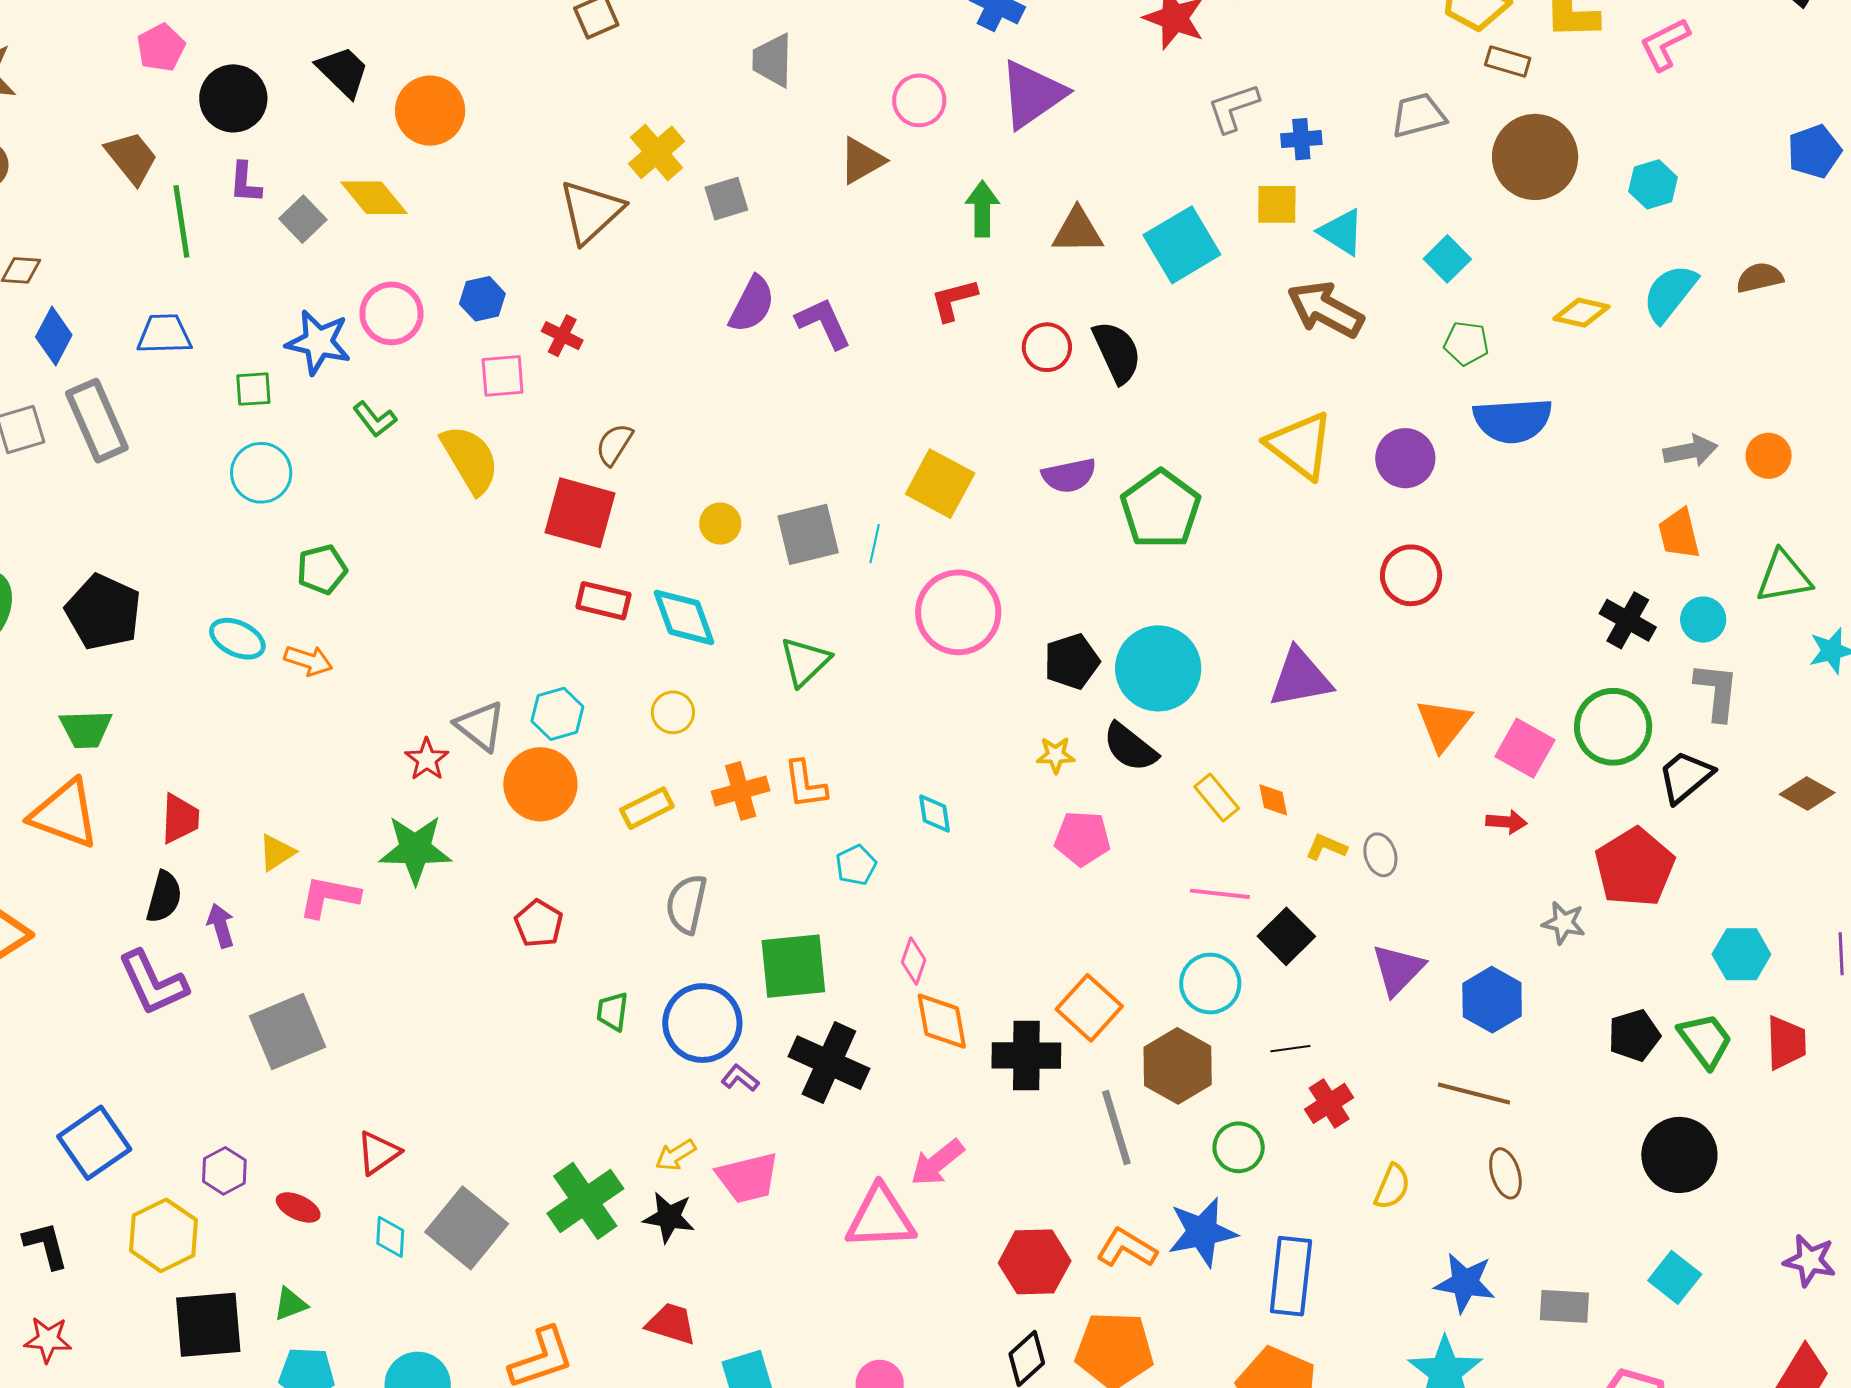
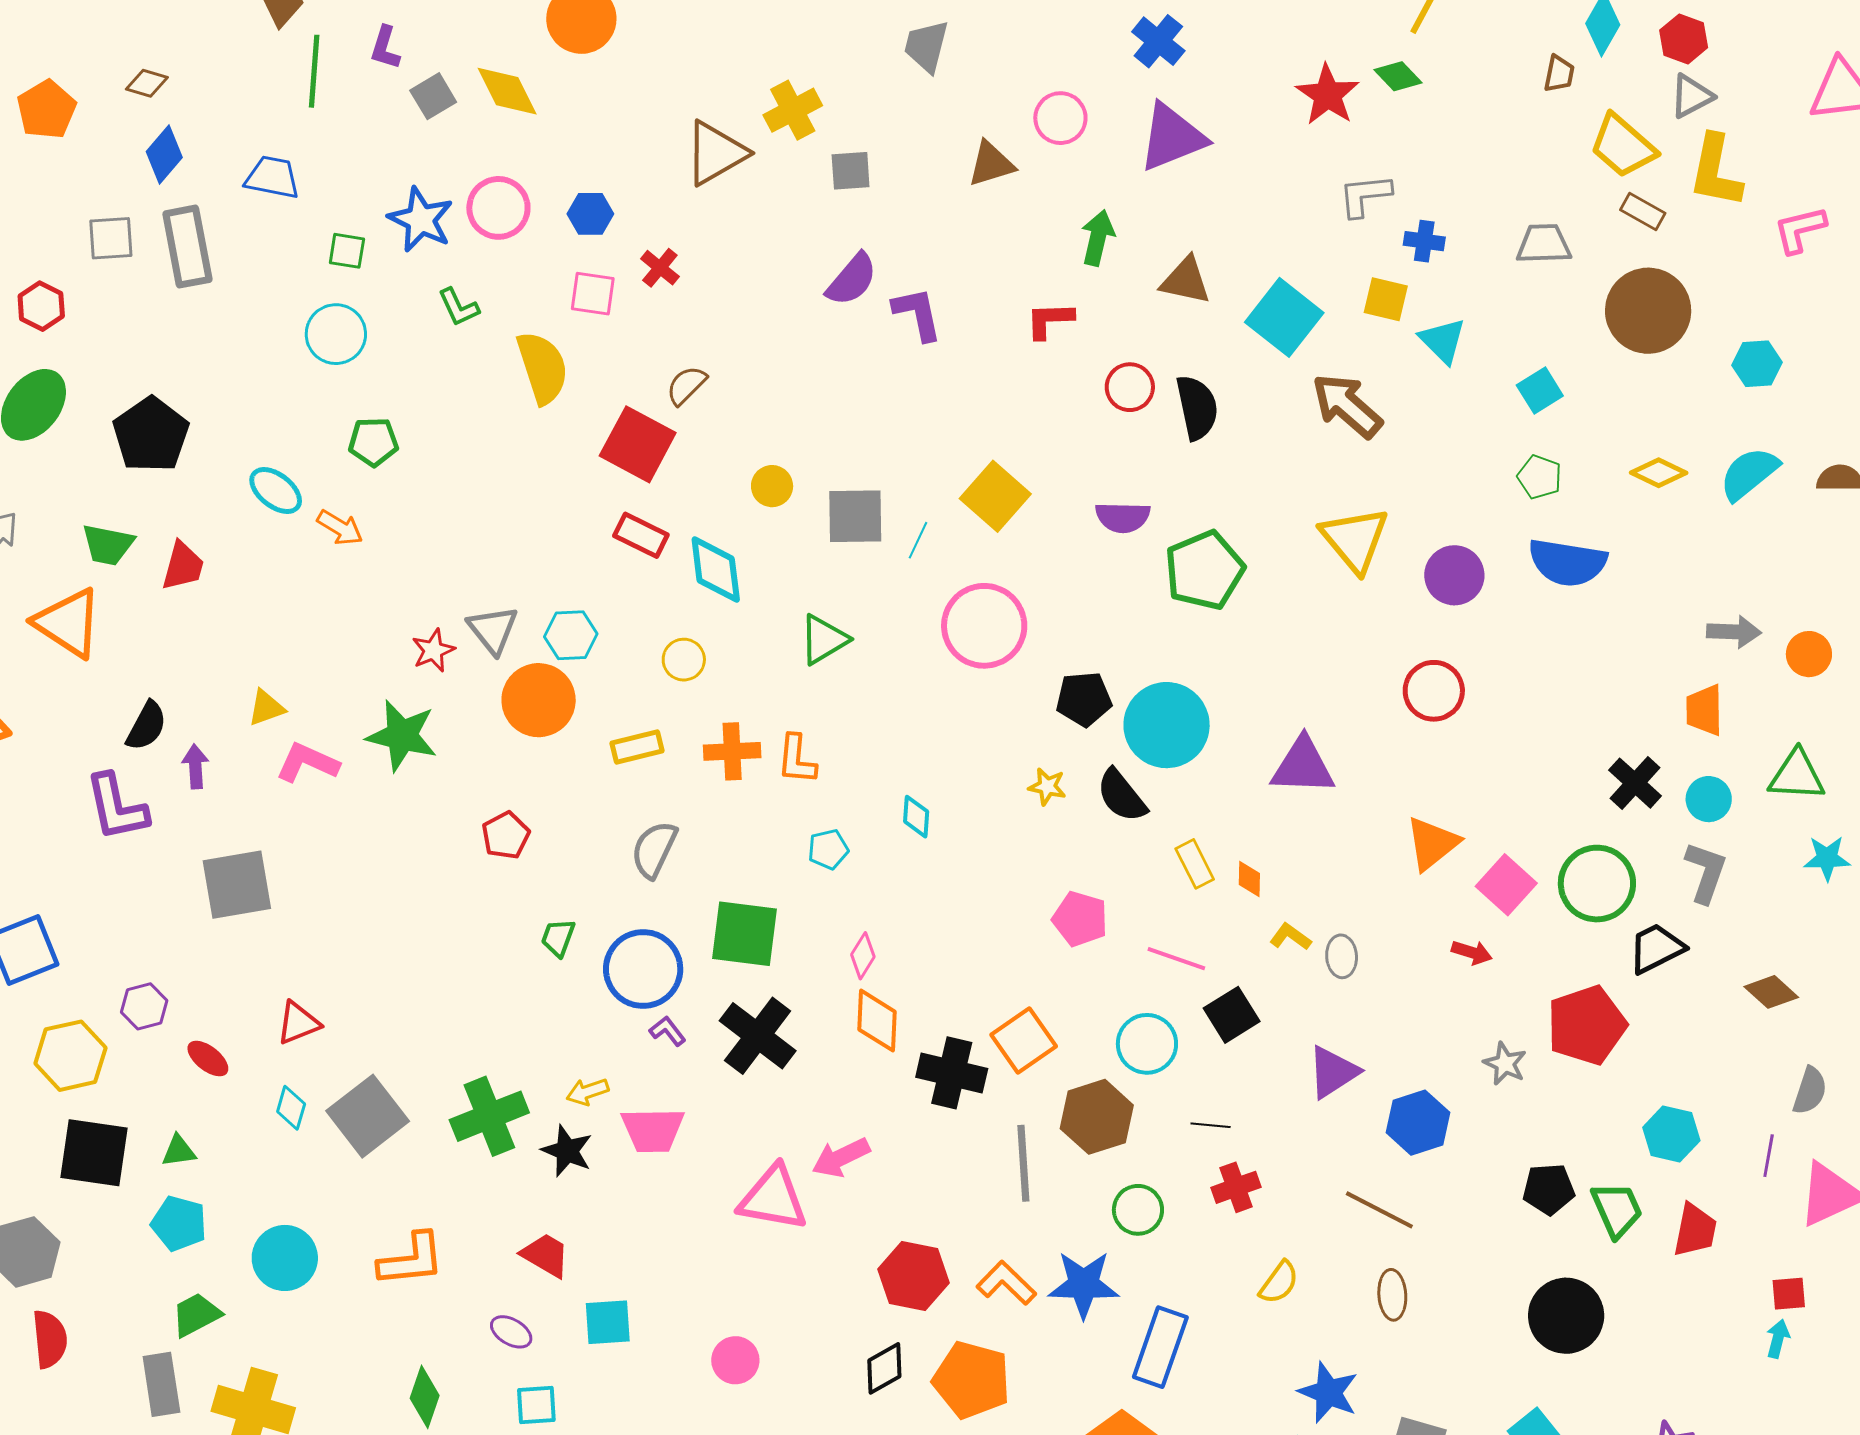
cyan square: (1182, 245) -> (1284, 317), turned -34
brown arrow: (1325, 309) -> (1347, 406), moved
red trapezoid: (180, 819) -> (183, 566), moved
pink pentagon: (1082, 838) -> (1080, 919), moved

